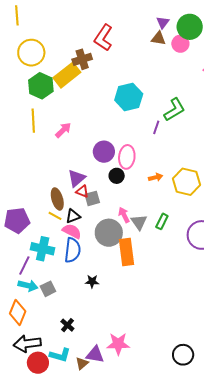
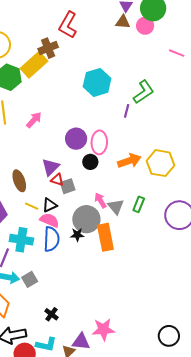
orange arrow: (156, 177) -> (129, 161), size x1.6
brown ellipse: (57, 199) -> (19, 181), moved
black star: (92, 281) -> (77, 235), moved

